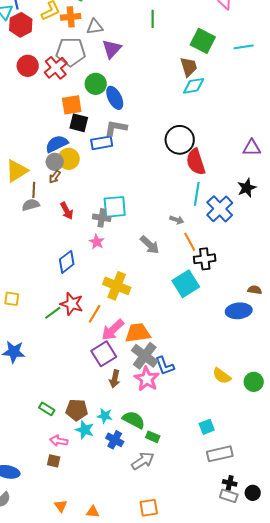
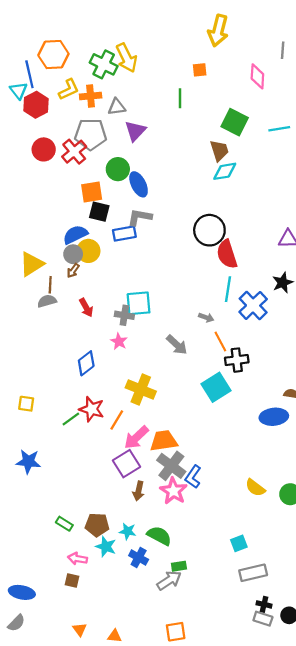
blue L-shape: (165, 366) -> (193, 477), turned 55
green rectangle: (153, 437) -> (179, 566), moved, turned -32

